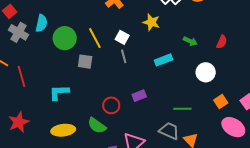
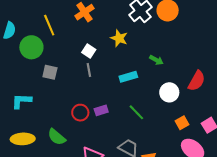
yellow line: (95, 38) -> (49, 25), moved
red semicircle: (222, 42) -> (197, 81), moved, size x1.5
red circle: (111, 105) -> (80, 113), moved
green line: (182, 109) -> (136, 112), moved, turned 42

